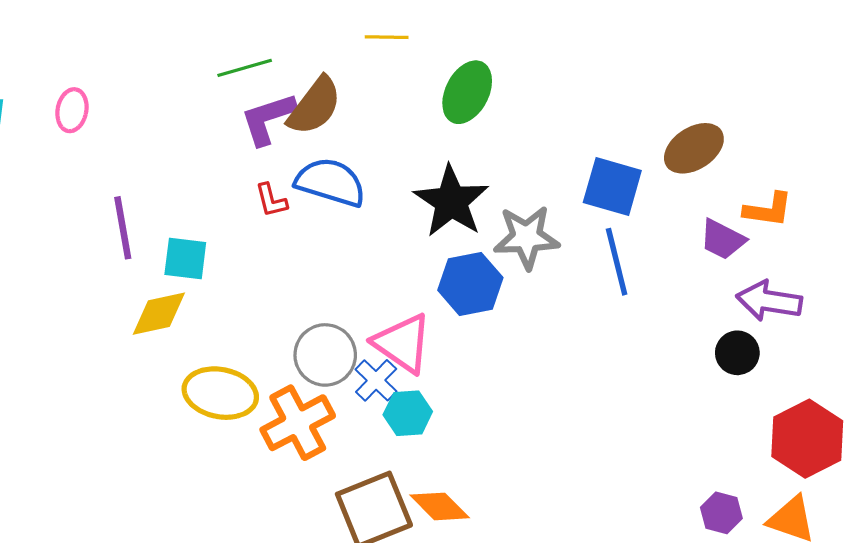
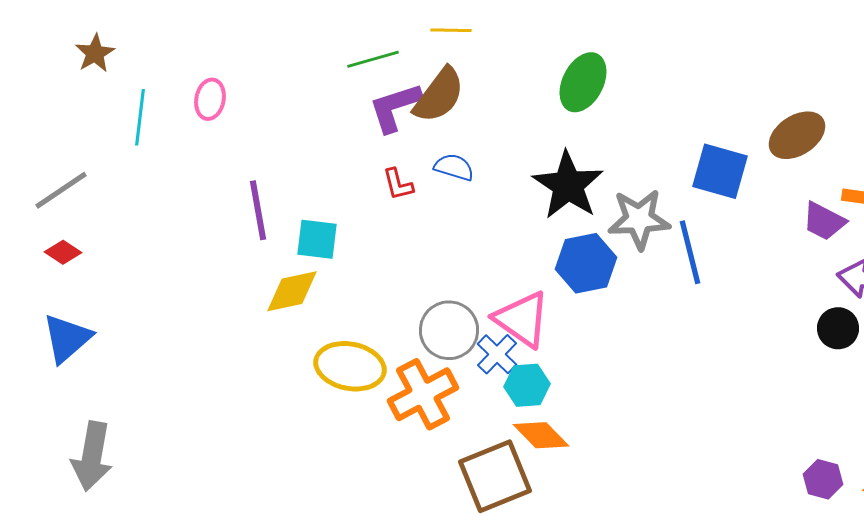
yellow line: (387, 37) -> (451, 30), moved
blue semicircle: (330, 182) -> (454, 167), size x0.6
blue line: (617, 262) -> (690, 252), moved
orange diamond: (440, 506) -> (541, 435), moved

